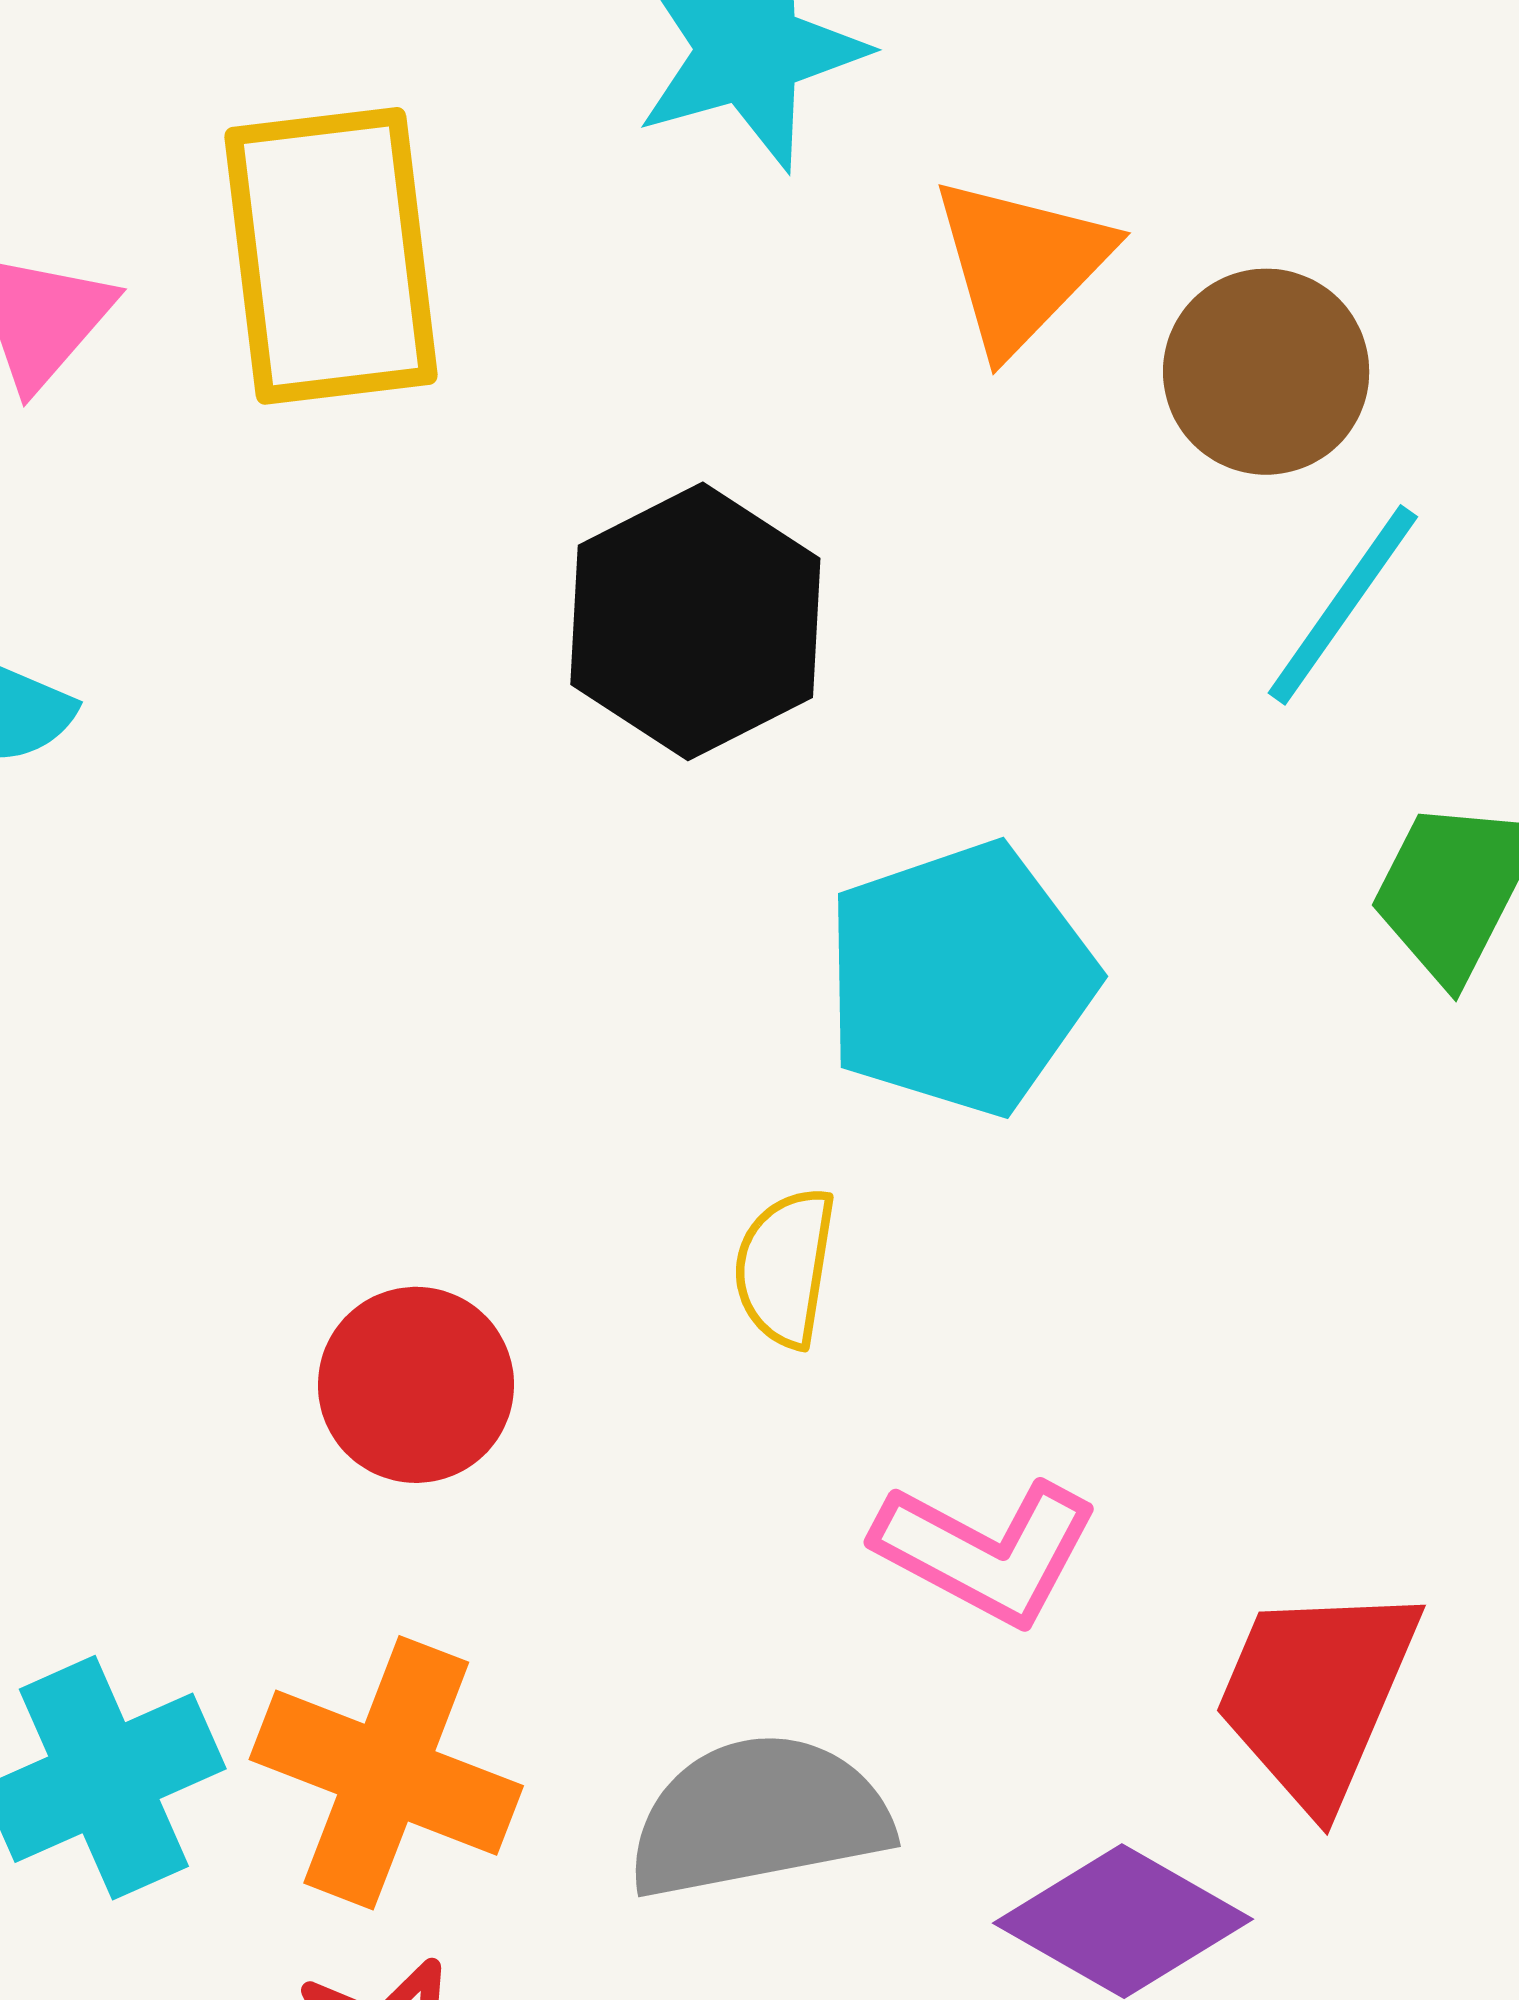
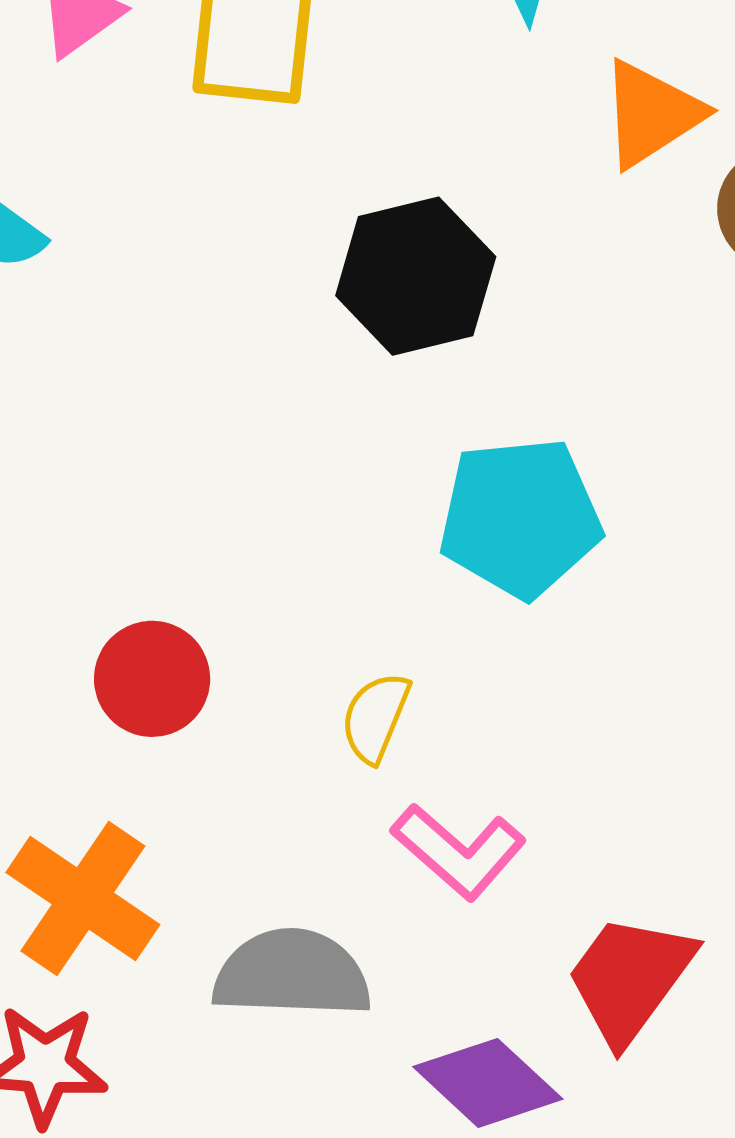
yellow semicircle: (785, 1267) -> (376, 717), moved

